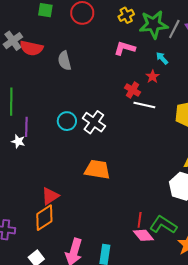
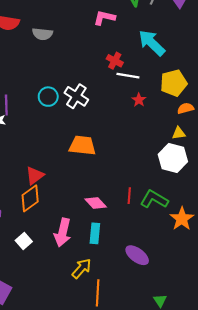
cyan arrow: (162, 58) -> (152, 43), moved, size x2.0
gray semicircle: (65, 61) -> (42, 34), turned -66
red star: (153, 77) -> (139, 100), moved
pink diamond: (143, 235) -> (96, 203), moved

